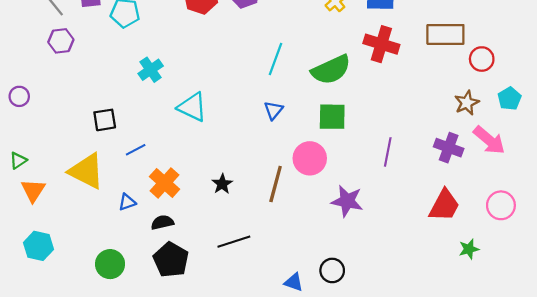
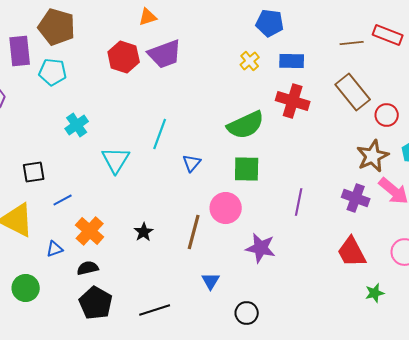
brown rectangle: (445, 34) -> (353, 92), turned 51
cyan line: (276, 59) -> (160, 134), moved
brown star: (467, 103) -> (373, 156), size x1.4
cyan triangle: (192, 107) -> (116, 160), turned 36
red trapezoid: (444, 205) -> (352, 252), turned 124
black line: (234, 242) -> (155, 310), moved
green circle: (110, 264) -> (26, 288), moved
blue triangle: (294, 282) -> (211, 281), moved, turned 42

